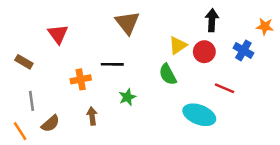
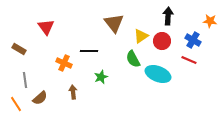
brown triangle: (127, 23) -> (114, 23), moved
orange cross: (81, 79) -> (64, 63), turned 35
red line: (224, 88) -> (189, 60), moved
cyan ellipse: (199, 115) -> (158, 74), moved

